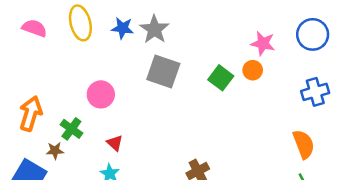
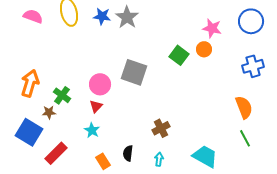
gray square: (163, 71) -> (134, 72), moved
pink circle: (101, 94) -> (100, 84), moved
red triangle: (115, 143) -> (96, 106), turned 32

